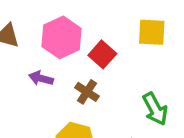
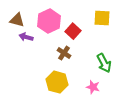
purple arrow: (41, 78) -> (26, 37), moved

